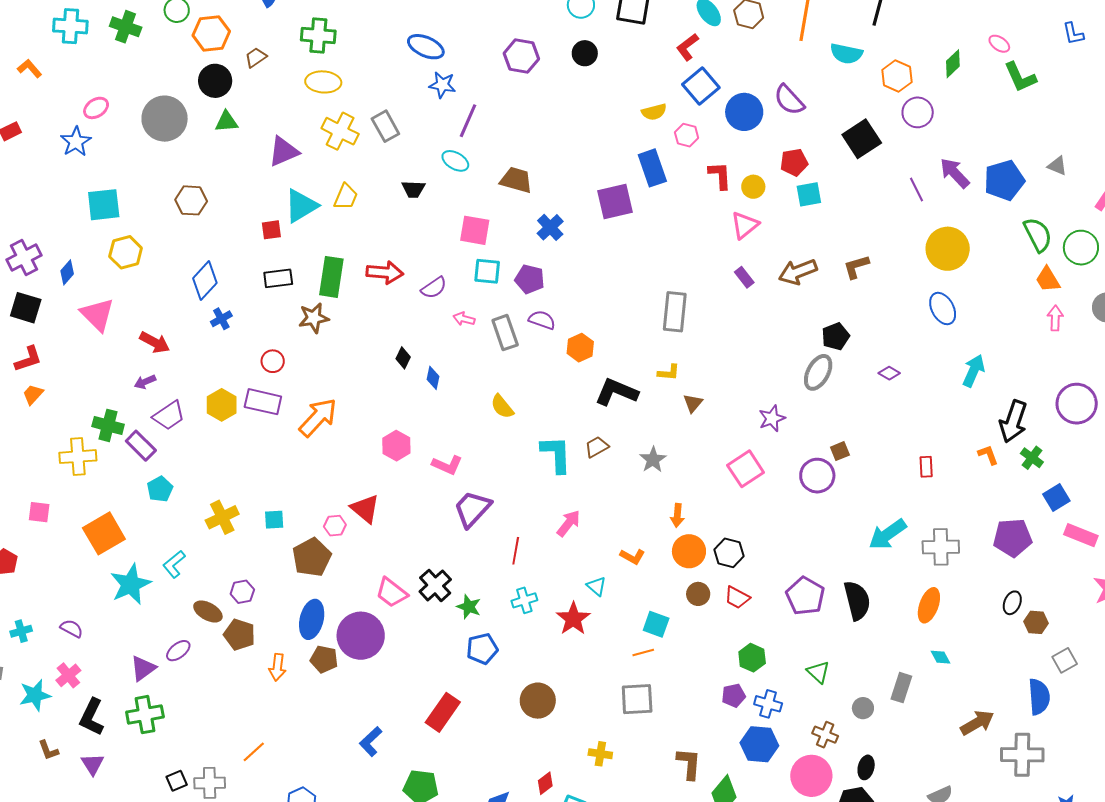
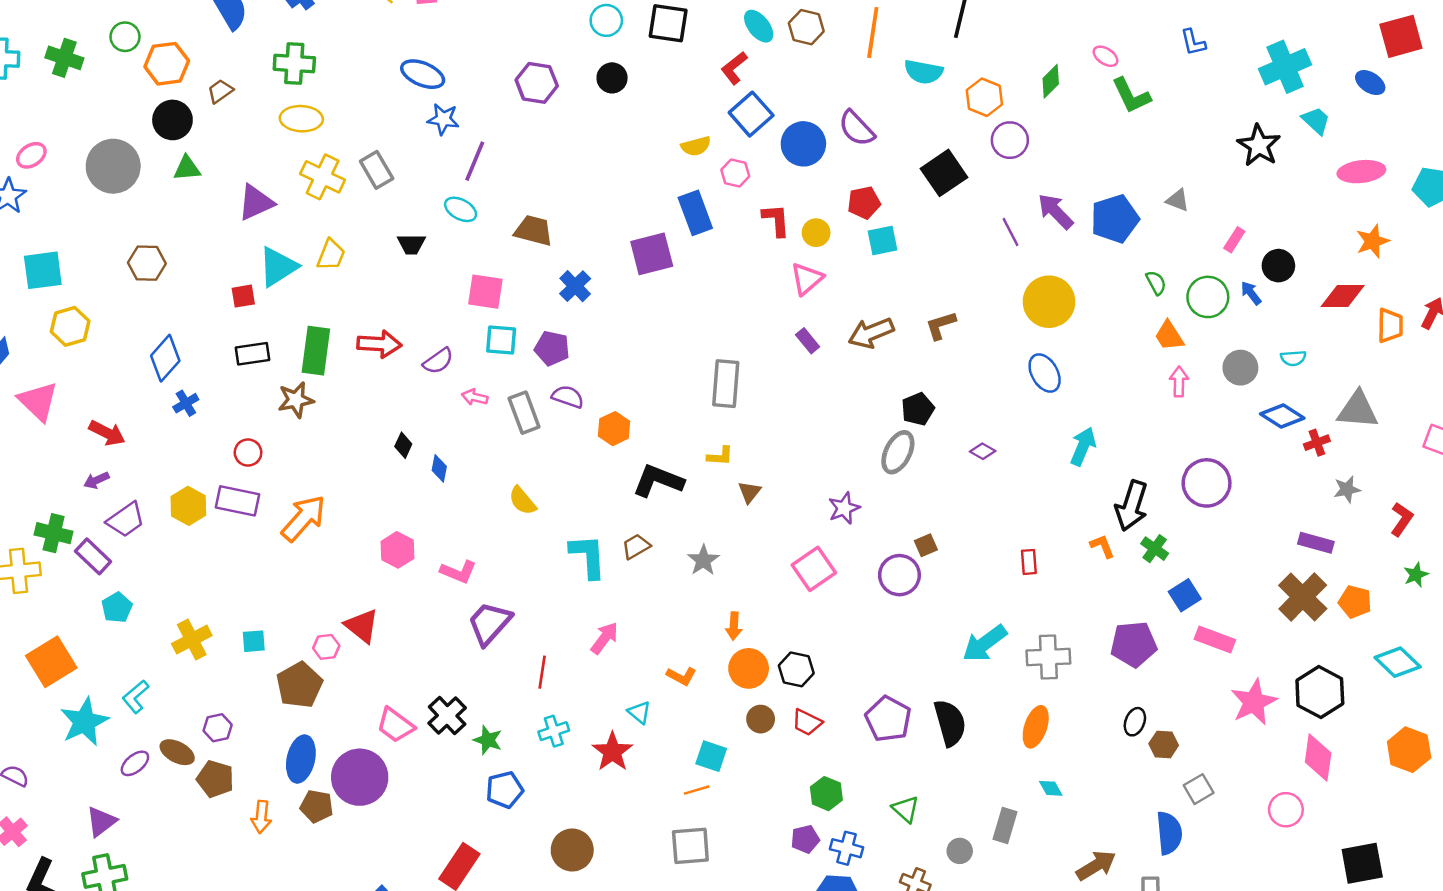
green semicircle: (1038, 235) -> (1156, 283), size x0.6
purple ellipse: (178, 651) -> (135, 763), moved

